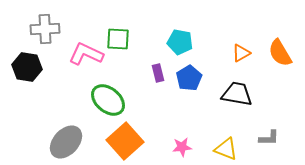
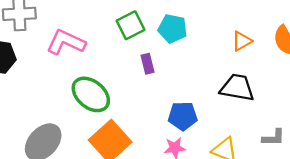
green square: (118, 39) -> (131, 25), moved, turned -30
blue pentagon: (189, 78) -> (183, 116), moved, turned 30

